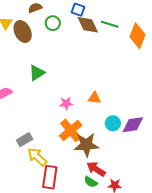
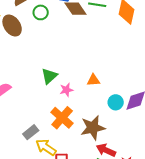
green triangle: (37, 73) -> (49, 76), moved
orange cross: (71, 130) -> (62, 118), moved

